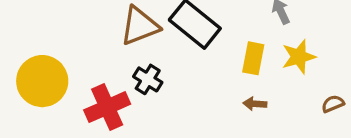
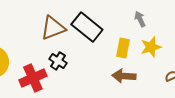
brown arrow: (255, 104) -> (124, 76), size x1.6

